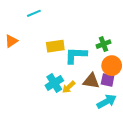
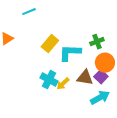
yellow rectangle: (55, 46) -> (50, 44), turned -42
purple square: (108, 80) -> (101, 77), turned 32
cyan cross: (54, 83) -> (49, 80), turned -30

